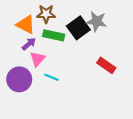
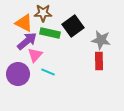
gray star: (97, 21) -> (101, 40), moved
purple arrow: (29, 44) -> (27, 41), size x1.5
red rectangle: (106, 65) -> (99, 61), turned 54

